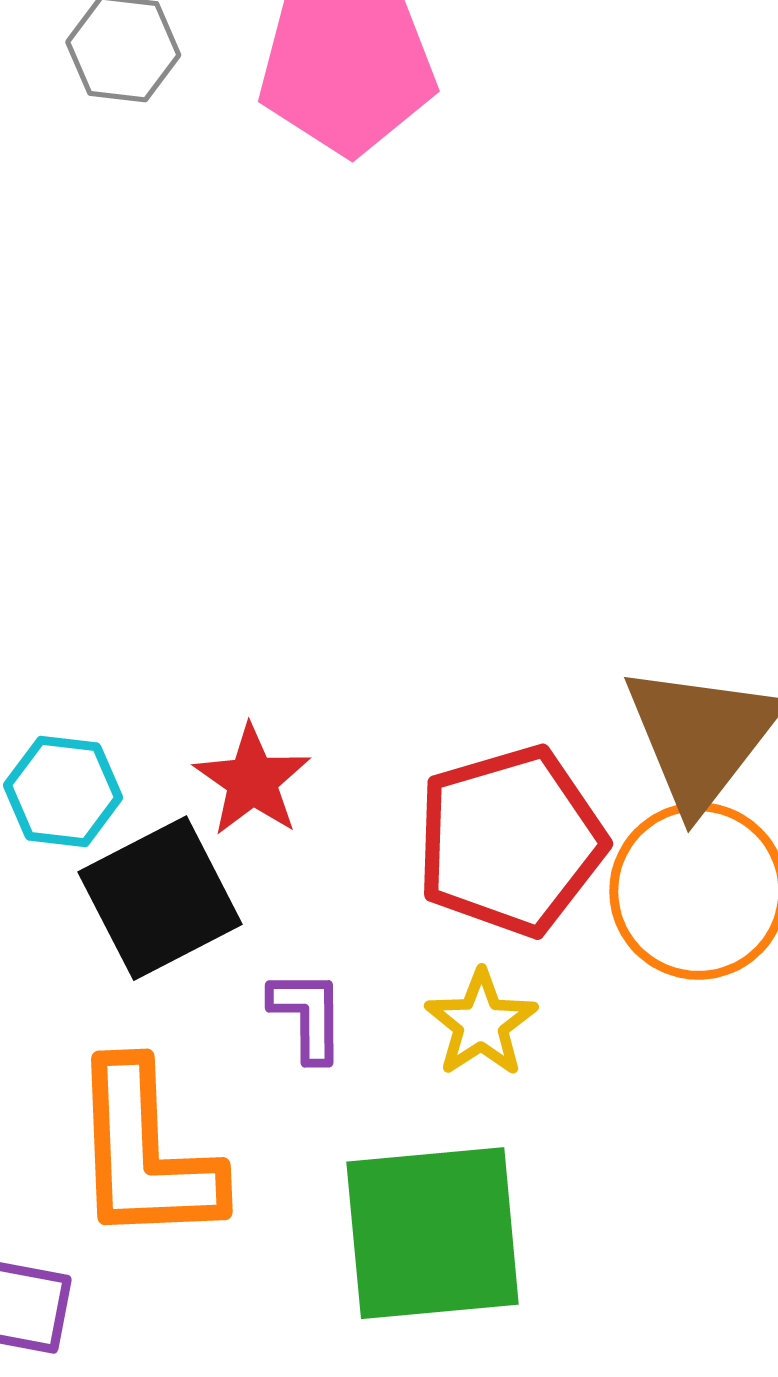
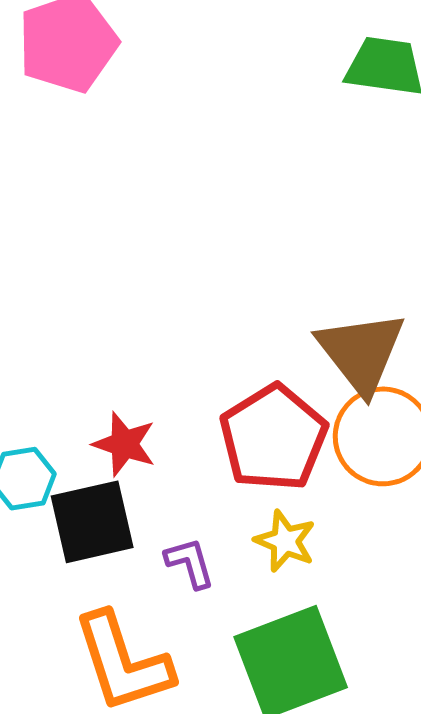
black square: (160, 898) -> (92, 522), turned 30

